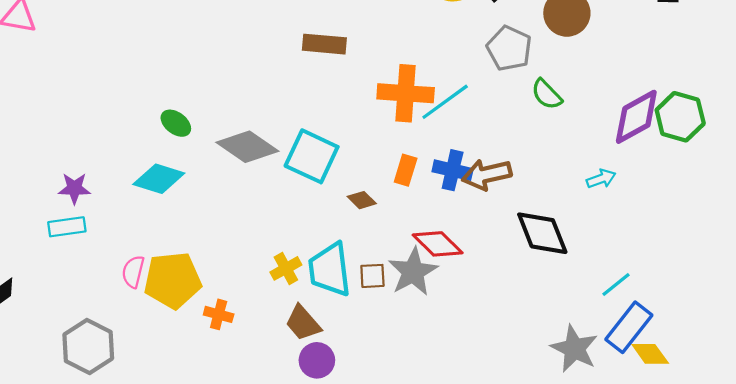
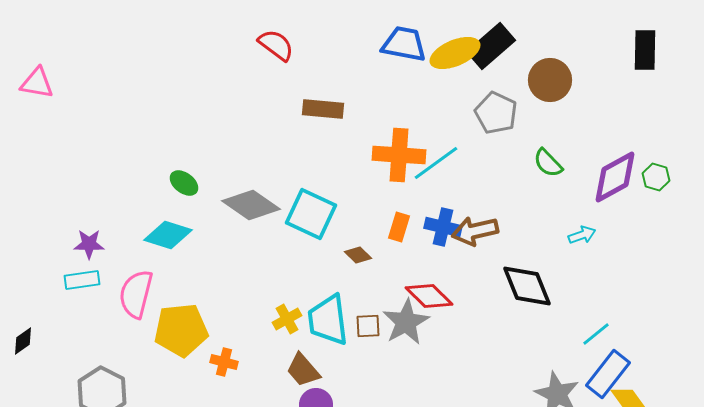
green semicircle: (547, 94) -> (548, 163), moved
green hexagon: (680, 117) -> (656, 177), size x0.6
pink semicircle: (133, 272) -> (136, 294), moved, size x1.6

